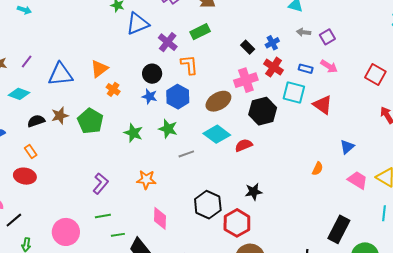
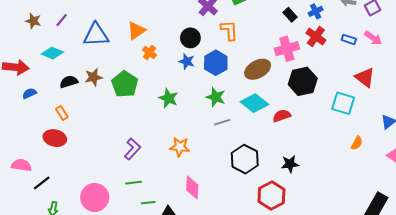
cyan square: (294, 93) -> (343, 103), moved
green star: (168, 129) -> (216, 97), moved
black hexagon: (208, 205) -> (245, 159), moved

